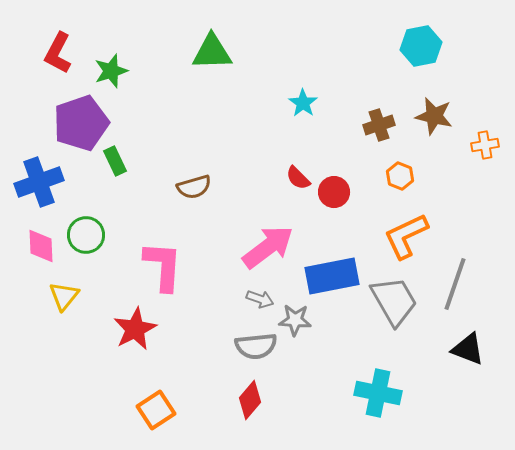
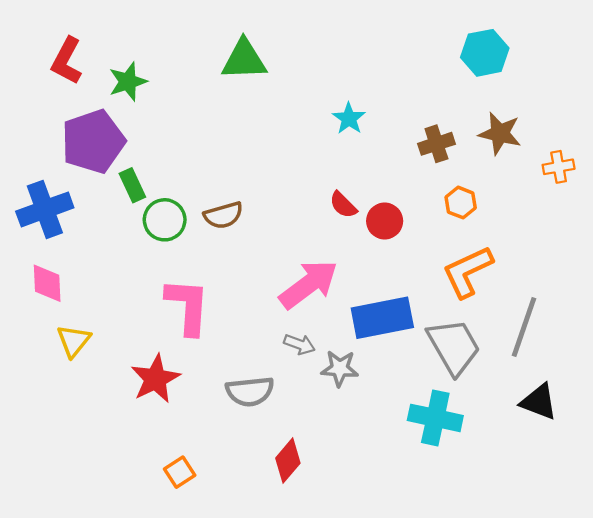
green circle: (86, 235) -> (165, 220), moved
gray semicircle: (256, 346) -> (250, 391), moved
cyan cross: (378, 393) -> (435, 418), moved
orange square: (156, 410) -> (180, 472), size x0.7

